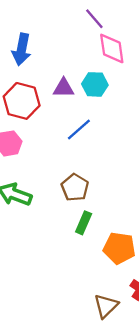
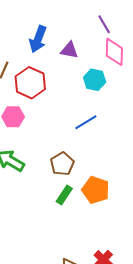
purple triangle: (64, 88) -> (69, 50), moved
blue line: (79, 130) -> (86, 122), moved
orange pentagon: (119, 248) -> (96, 190), moved

